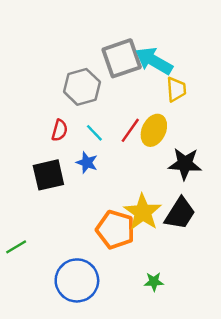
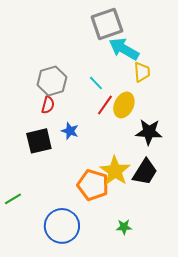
gray square: (122, 58) -> (107, 24), moved
gray hexagon: (82, 87) -> (52, 81), moved
cyan line: (94, 133) -> (96, 83), moved

